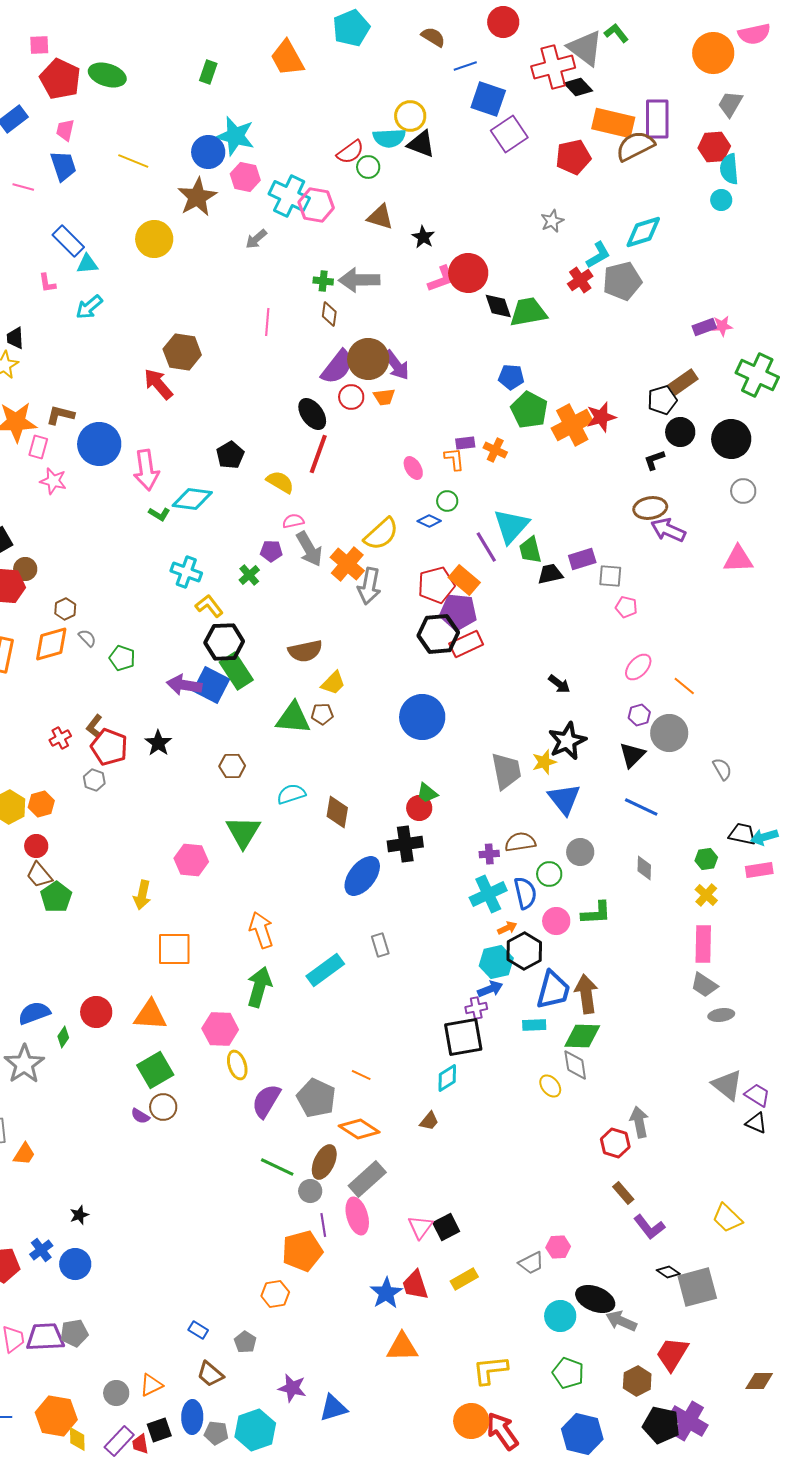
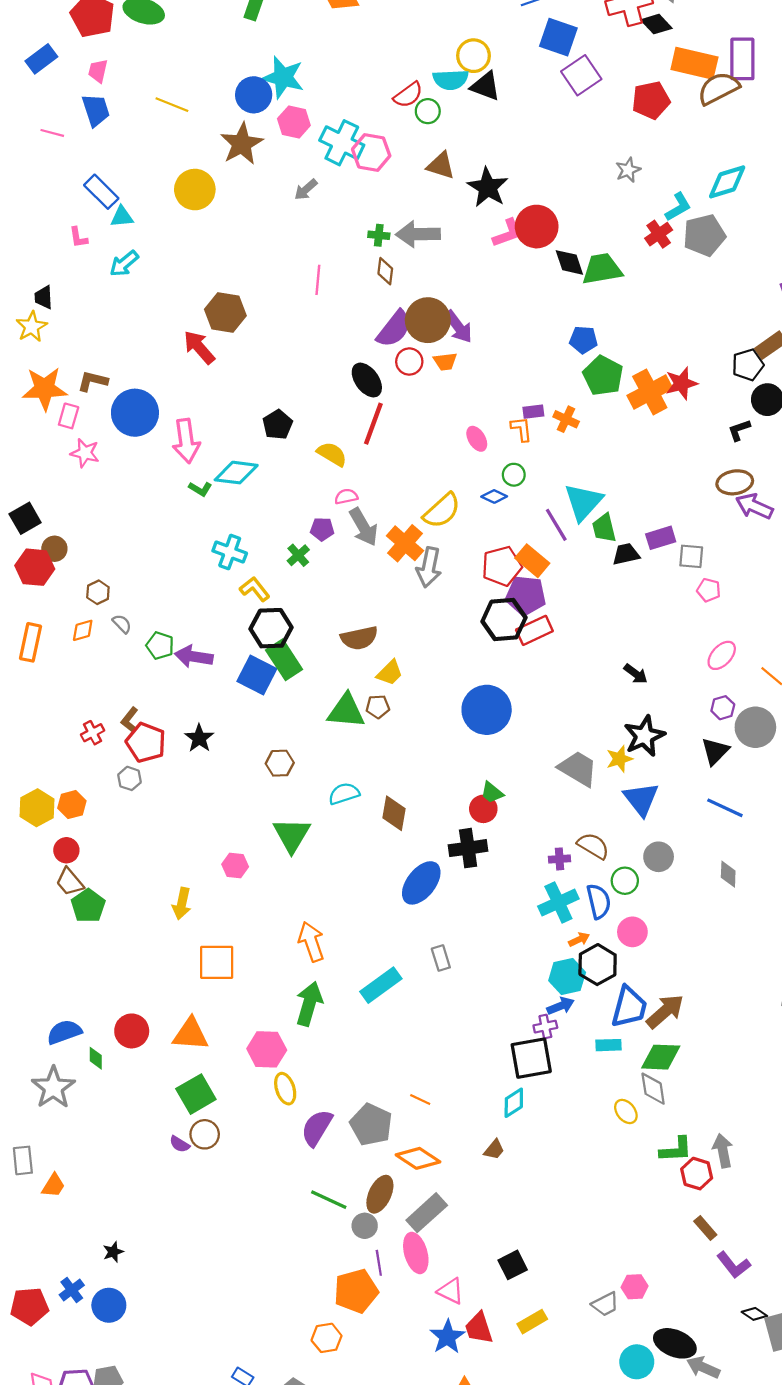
black star: (423, 237) -> (488, 187), size x1.6
orange diamond: (51, 644) -> (83, 630), size x0.6
purple arrow: (184, 685) -> (194, 656), moved
gray trapezoid: (506, 771) -> (578, 769), turned -48
brown semicircle: (520, 842) -> (593, 846), turned 40
pink hexagon: (191, 860) -> (235, 865), size x0.7
green L-shape: (596, 913) -> (676, 1150), moved
brown arrow: (586, 994) -> (665, 1011), turned 57
green diamond: (63, 1037) -> (96, 1058), turned -35
pink triangle: (420, 1227) -> (451, 1291), moved, turned -40

